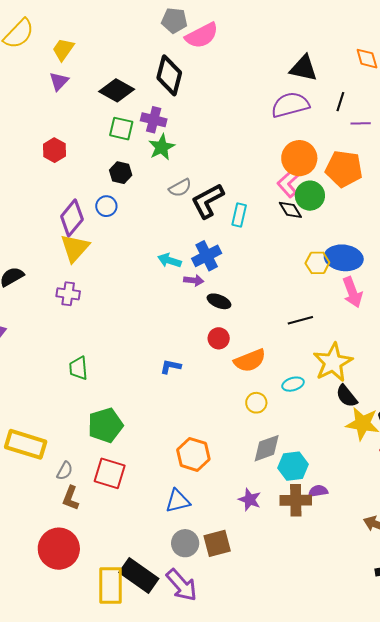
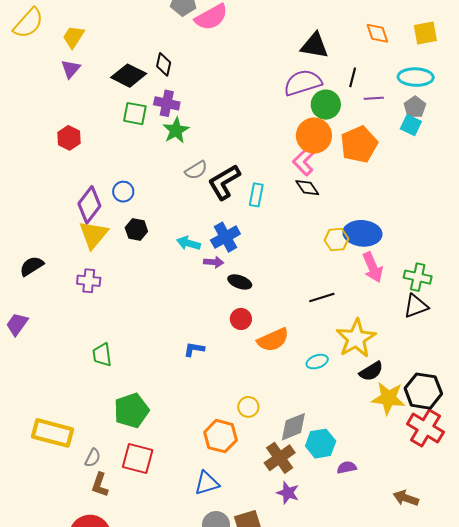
black diamond: (169, 75) -> (164, 64), moved, size x0.6
orange pentagon: (344, 169) -> (359, 144), turned -30
black hexagon: (121, 173) -> (136, 230), moved
green circle: (310, 196) -> (326, 105), moved
black semicircle: (347, 396) -> (371, 371), turned -80
yellow circle: (256, 403) -> (248, 407), moved
purple star: (250, 500) -> (288, 493), moved
brown cross: (296, 500) -> (280, 458), moved, turned -32

